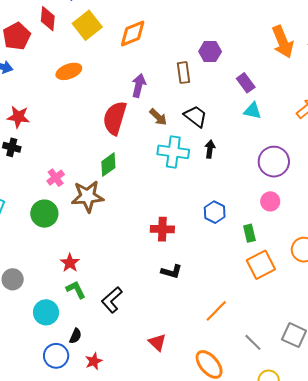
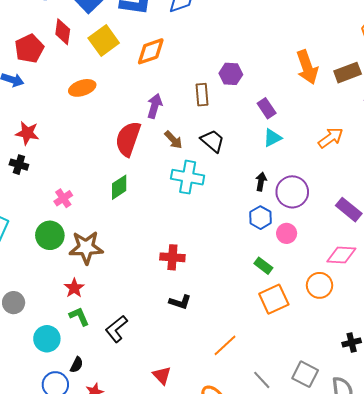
cyan triangle: (253, 111) -> (272, 138), turned -42
black arrow: (210, 149) -> (261, 182), moved
brown star: (88, 196) -> (86, 248), moved
blue hexagon: (215, 212) -> (261, 218), moved
green rectangle: (249, 233) -> (263, 266), turned -42

